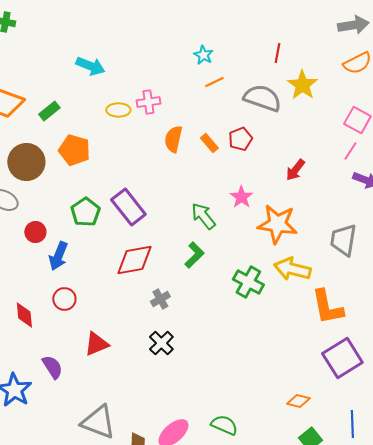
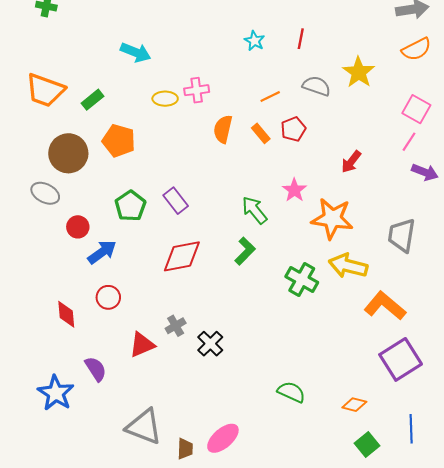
red line: (277, 53) -> (301, 39), moved
orange line: (214, 82) -> (270, 97), moved
gray semicircle: (262, 98) -> (316, 86), size x0.7
purple rectangle: (128, 207) -> (176, 201), size x0.7
blue arrow: (58, 256) -> (102, 252), turned -148
gray cross: (160, 299) -> (176, 326), moved
orange L-shape: (327, 307) -> (385, 306), turned 141
green semicircle: (224, 425) -> (291, 392), moved

